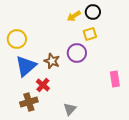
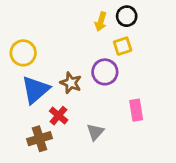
yellow arrow: (74, 16) -> (101, 22), turned -40
pink rectangle: (115, 79) -> (136, 110), moved
gray triangle: (70, 109) -> (95, 132), moved

